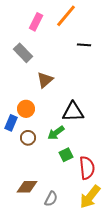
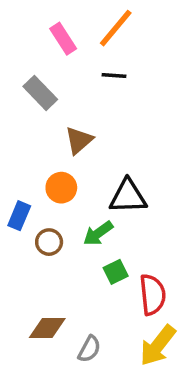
pink rectangle: (36, 22) -> (63, 39), turned -60
black line: (84, 45) -> (114, 75), moved
orange circle: (26, 109) -> (61, 188), moved

